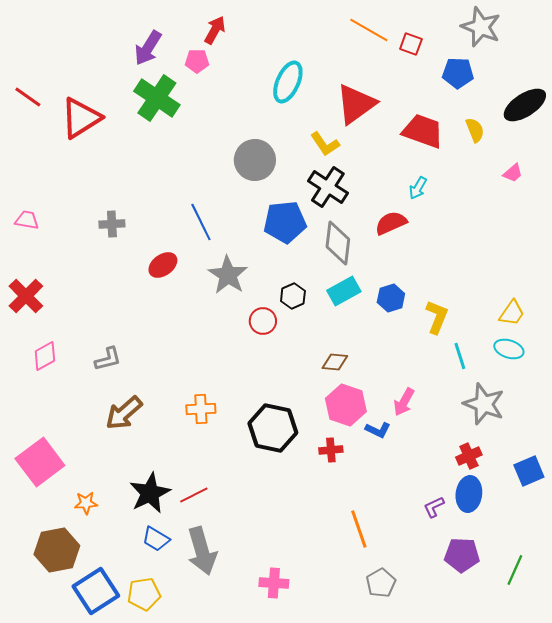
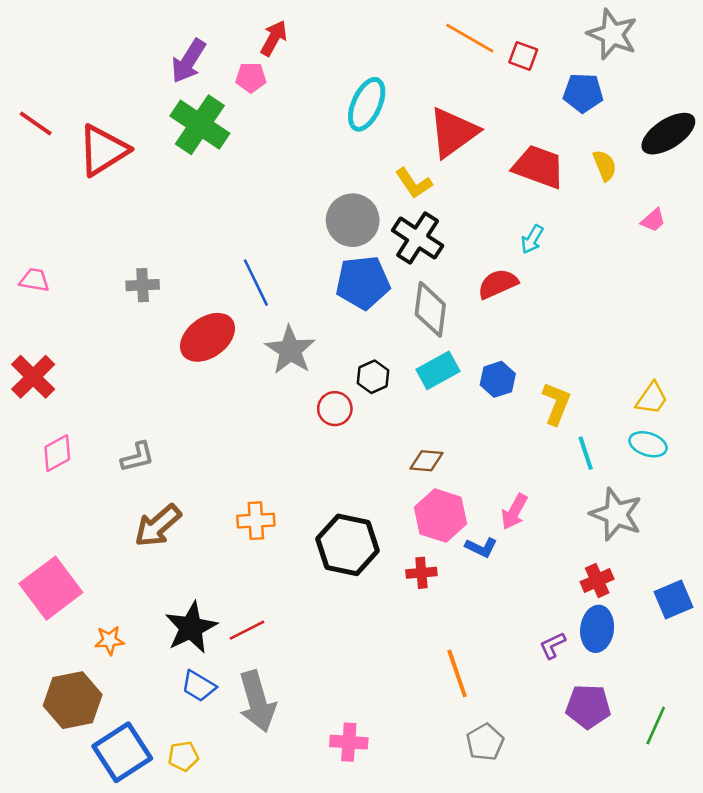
gray circle: (255, 160) -> (353, 220), moved
red ellipse: (163, 265) -> (208, 337), size x1.5
yellow pentagon: (144, 594) -> (183, 756), size x0.7

